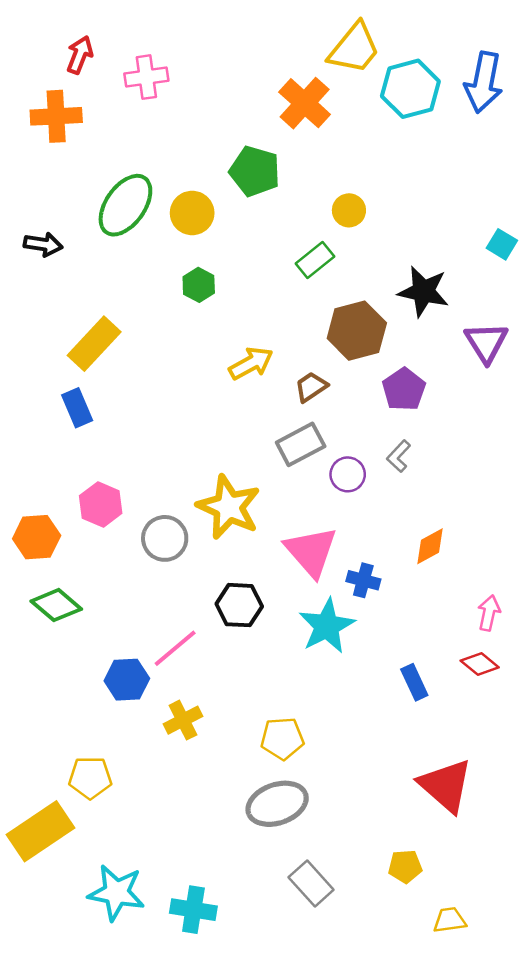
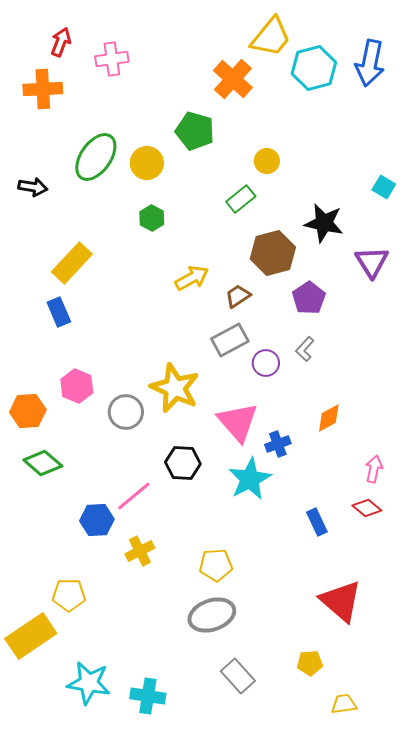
blue cross: (363, 580) -> (278, 444), turned -35

